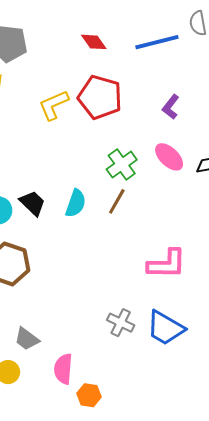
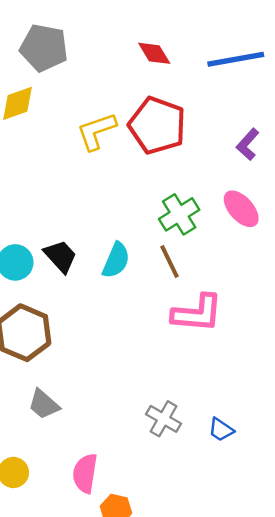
brown line: (117, 201) -> (169, 262), turned -60
pink L-shape: (167, 264) -> (197, 313), moved
blue trapezoid: (165, 328) -> (221, 430), size x0.5
gray trapezoid: (27, 339) -> (44, 404), moved

